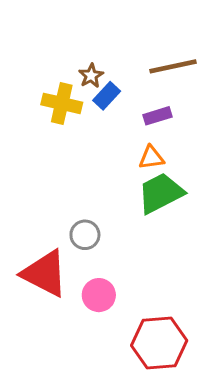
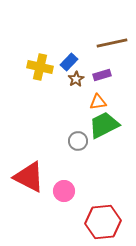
brown star: (91, 76) -> (76, 79), moved
gray circle: (85, 235) -> (78, 141), moved

